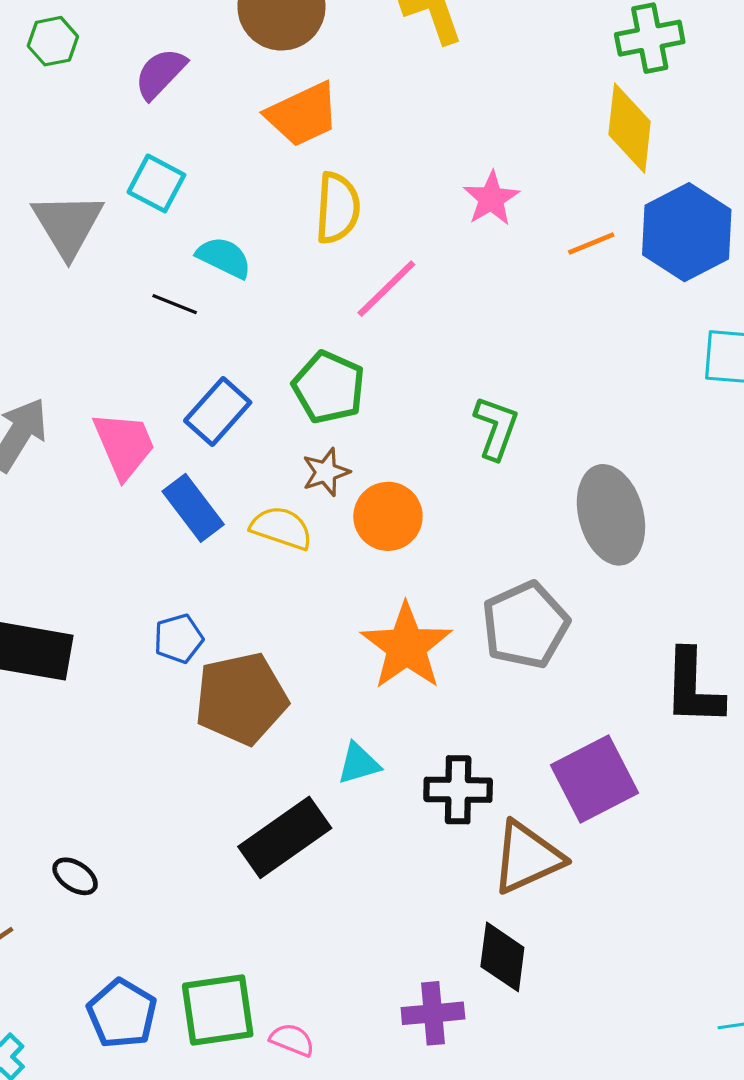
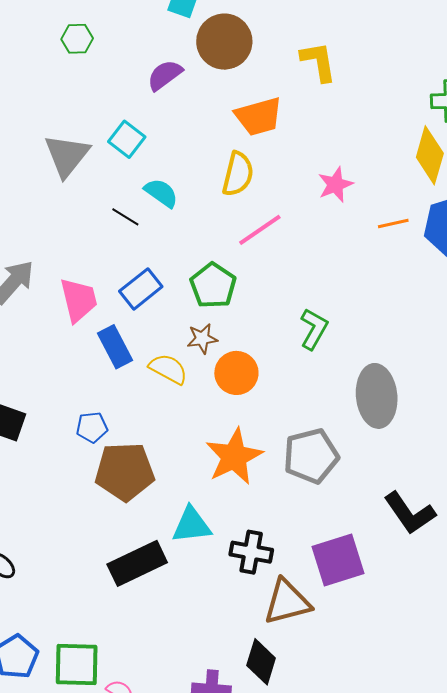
purple semicircle: (160, 73) -> (165, 75), moved
orange trapezoid: (303, 114) -> (259, 116), moved
black L-shape: (693, 687) -> (410, 513), turned -46
cyan triangle: (359, 764) -> (192, 525), size x1.4

